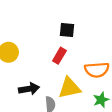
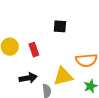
red rectangle: (59, 56) -> (34, 50), moved, turned -48

